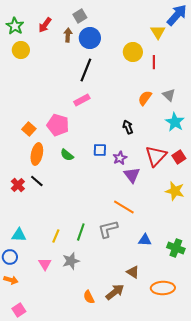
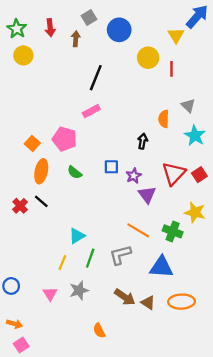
red arrow: (45, 25) -> (50, 28), turned -42
blue circle: (90, 38) -> (119, 30), moved
orange semicircle: (145, 98) -> (164, 119), moved, turned -35
black arrow: (128, 127) -> (143, 141), turned 32
cyan triangle: (19, 235) -> (77, 236), moved, turned -35
blue triangle: (145, 240) -> (161, 267), size x1.6
green cross: (176, 248) -> (173, 231), moved
orange arrow: (11, 280) -> (14, 324), moved
orange ellipse: (163, 288) -> (182, 302), moved
brown arrow: (115, 292) -> (125, 297), moved, turned 72

